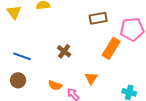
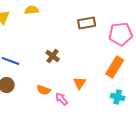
orange rectangle: (111, 48) -> (115, 67), moved

